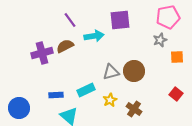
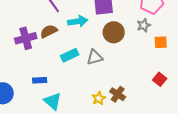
brown circle: (134, 71) -> (114, 32), moved
cyan rectangle: (86, 90) -> (70, 55), moved
yellow star: (110, 100) -> (99, 98), moved

